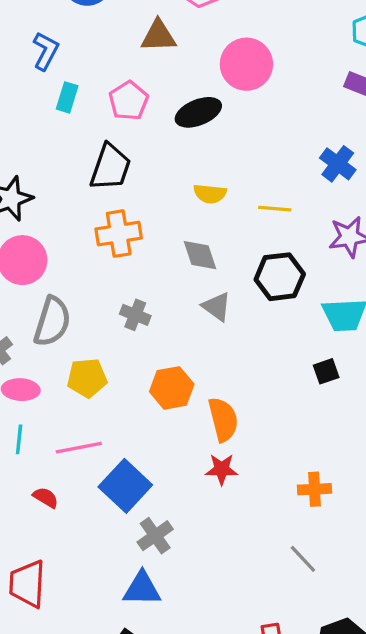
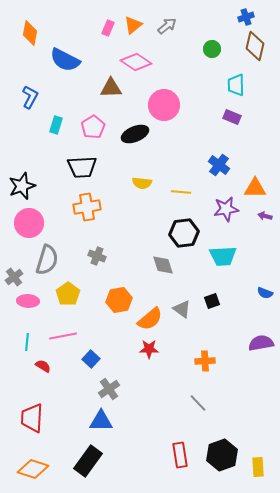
blue L-shape: (46, 51) -> (30, 97), moved
black trapezoid: (110, 167) -> (82, 167), turned 68
gray diamond: (200, 255) -> (163, 265), moved
gray triangle: (217, 307) -> (182, 309), moved
black square: (326, 371) -> (212, 301), moved
yellow pentagon: (87, 378) -> (68, 294), turned -30
orange semicircle: (223, 419) -> (150, 319), turned 64
cyan line: (19, 439) -> (27, 342), moved
blue square: (125, 486) -> (91, 359), size x0.6

